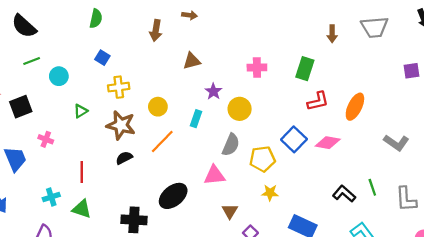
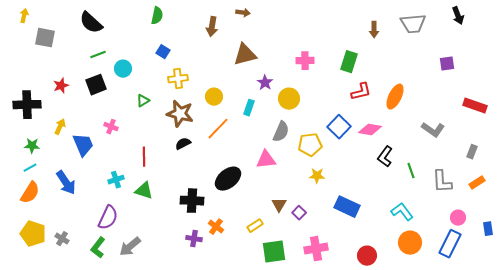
brown triangle: (192, 61) -> (245, 55), size x1.4
black square: (21, 107) -> (96, 85), moved
black L-shape: (344, 194) -> (385, 157), moved, turned -95
brown triangle: (230, 211) -> (279, 205), moved

